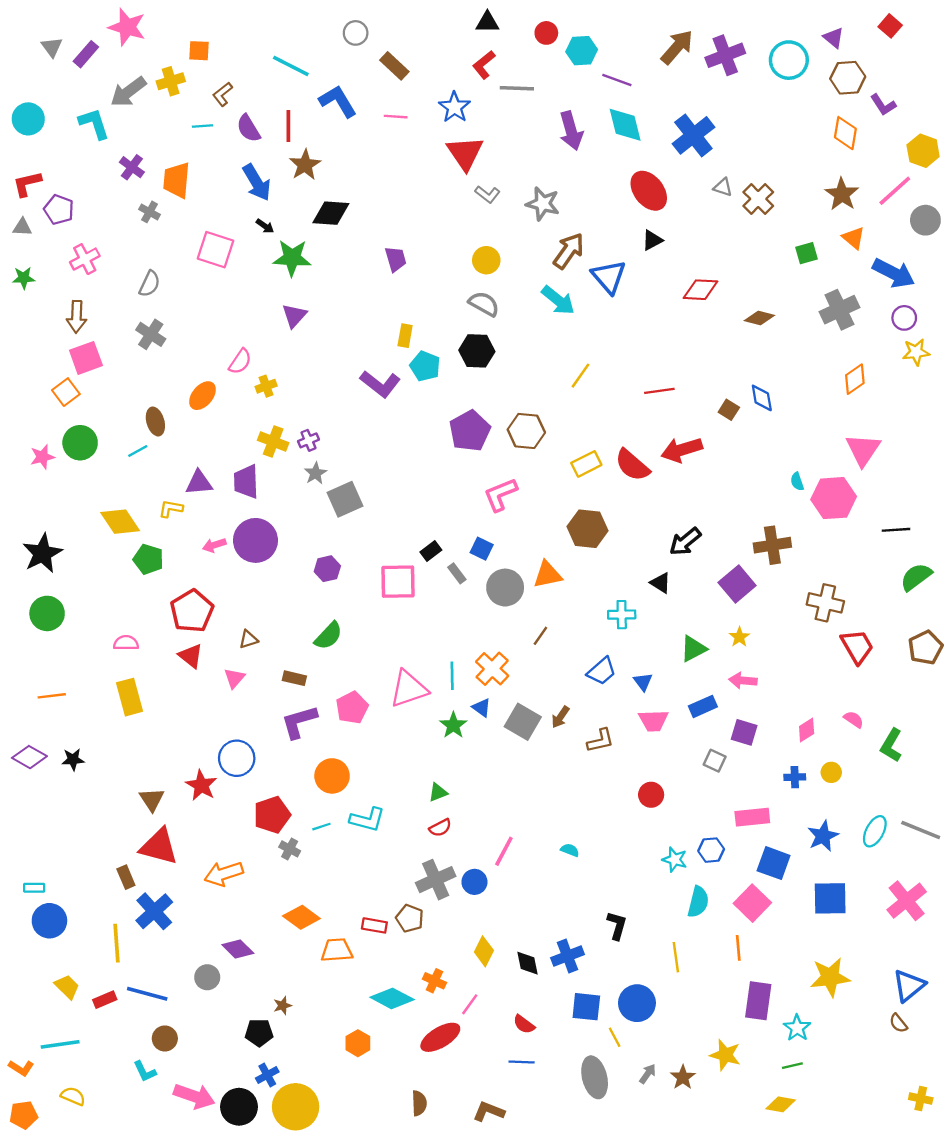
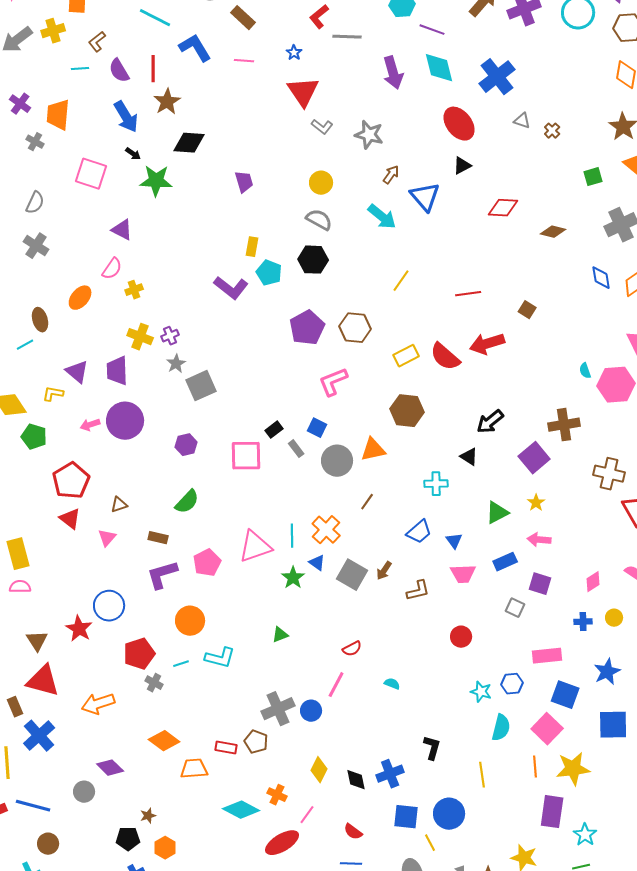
blue star: (454, 107) -> (294, 53), size x0.6
brown cross: (758, 199) -> (552, 131), size x0.6
brown arrow: (569, 251) -> (391, 175), size x0.6
purple triangle: (294, 316) -> (122, 230), moved, turned -45
blue diamond: (762, 398) -> (601, 278), moved
purple triangle: (199, 483) -> (77, 372), turned 45
pink semicircle: (126, 643) -> (20, 587), moved
red semicircle: (440, 828) -> (352, 649), moved
yellow star: (830, 977) -> (573, 769), moved
orange hexagon: (358, 1043) -> (165, 848), moved

